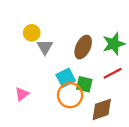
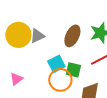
yellow circle: (32, 33) -> (18, 35), moved, size x1.6
gray triangle: (45, 47) -> (37, 36), turned 35

